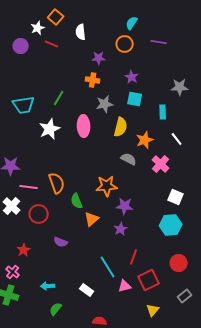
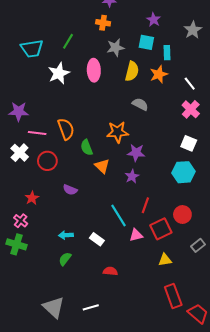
purple star: (132, 77) -> (154, 20), moved
gray star: (180, 87) -> (193, 30), turned -30
cyan rectangle: (163, 112) -> (167, 53), moved
orange star: (145, 140) -> (159, 74), moved
pink cross: (161, 164) -> (191, 109), moved
orange triangle: (92, 219) -> (102, 166), turned -35
red circle: (179, 263) -> (182, 215), moved
cyan arrow: (48, 286) -> (66, 235), moved
yellow triangle: (153, 310) -> (165, 260), turned 40

